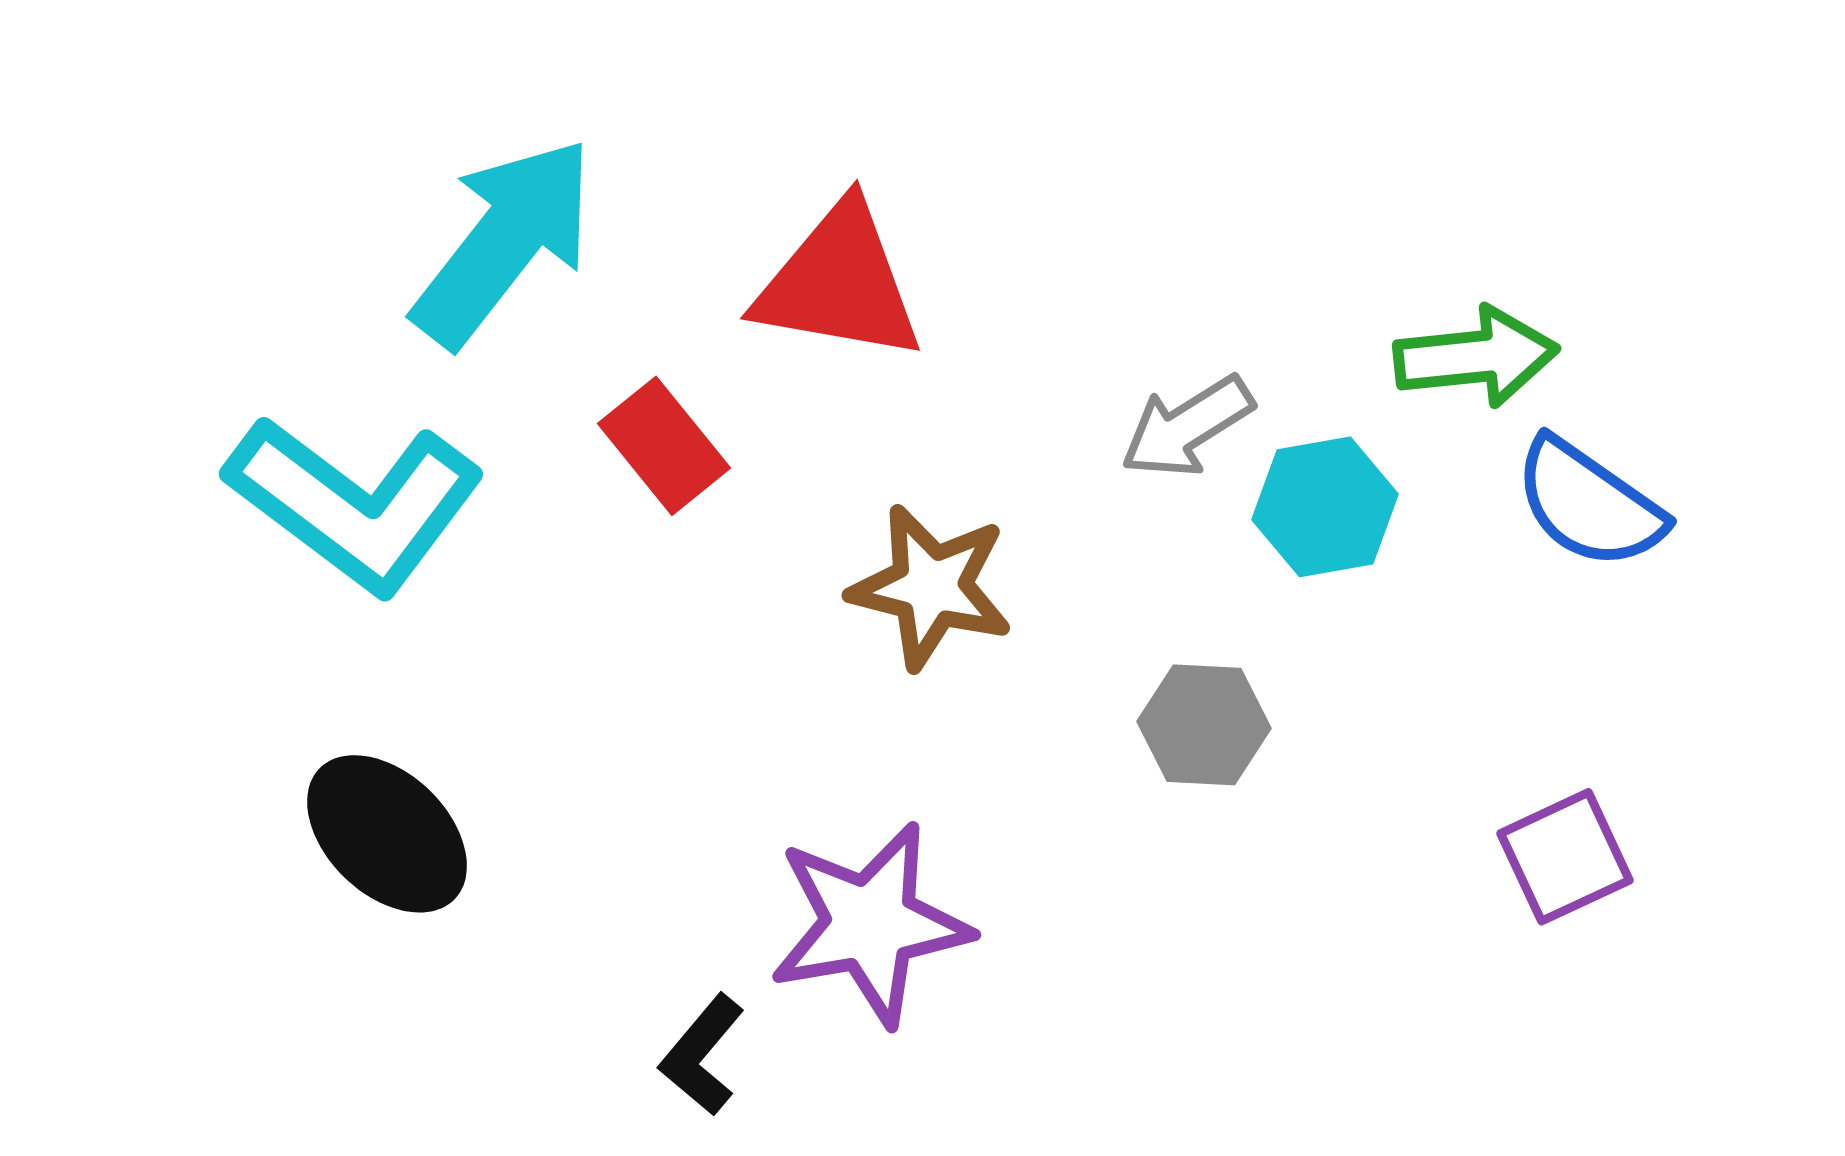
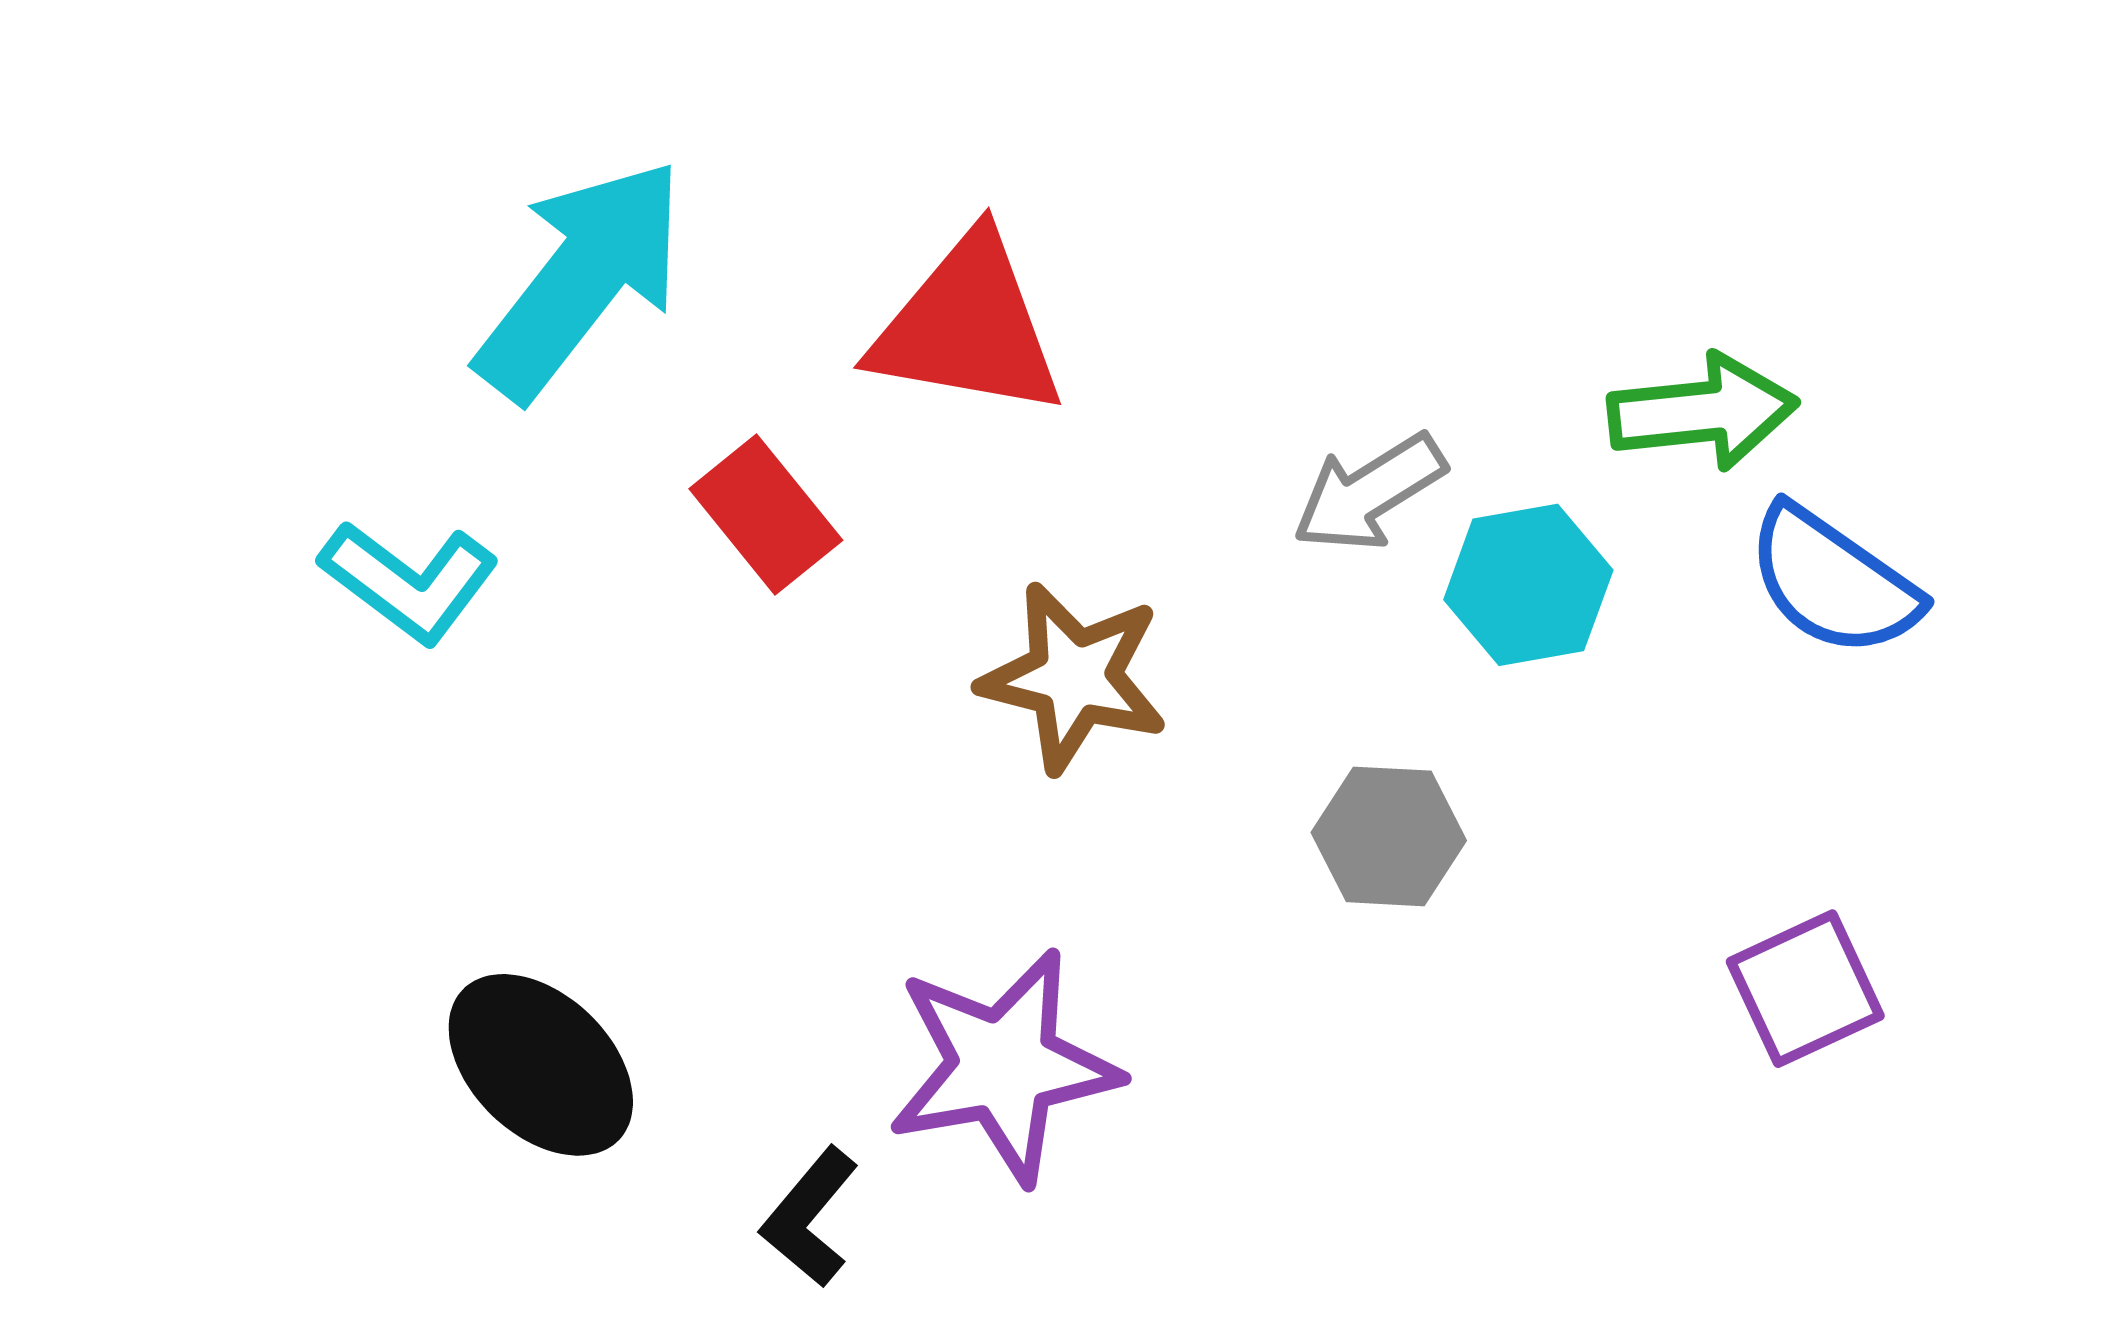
cyan L-shape: (355, 504) -> (409, 581), size x0.6
black ellipse: (387, 834) -> (541, 1065), moved

